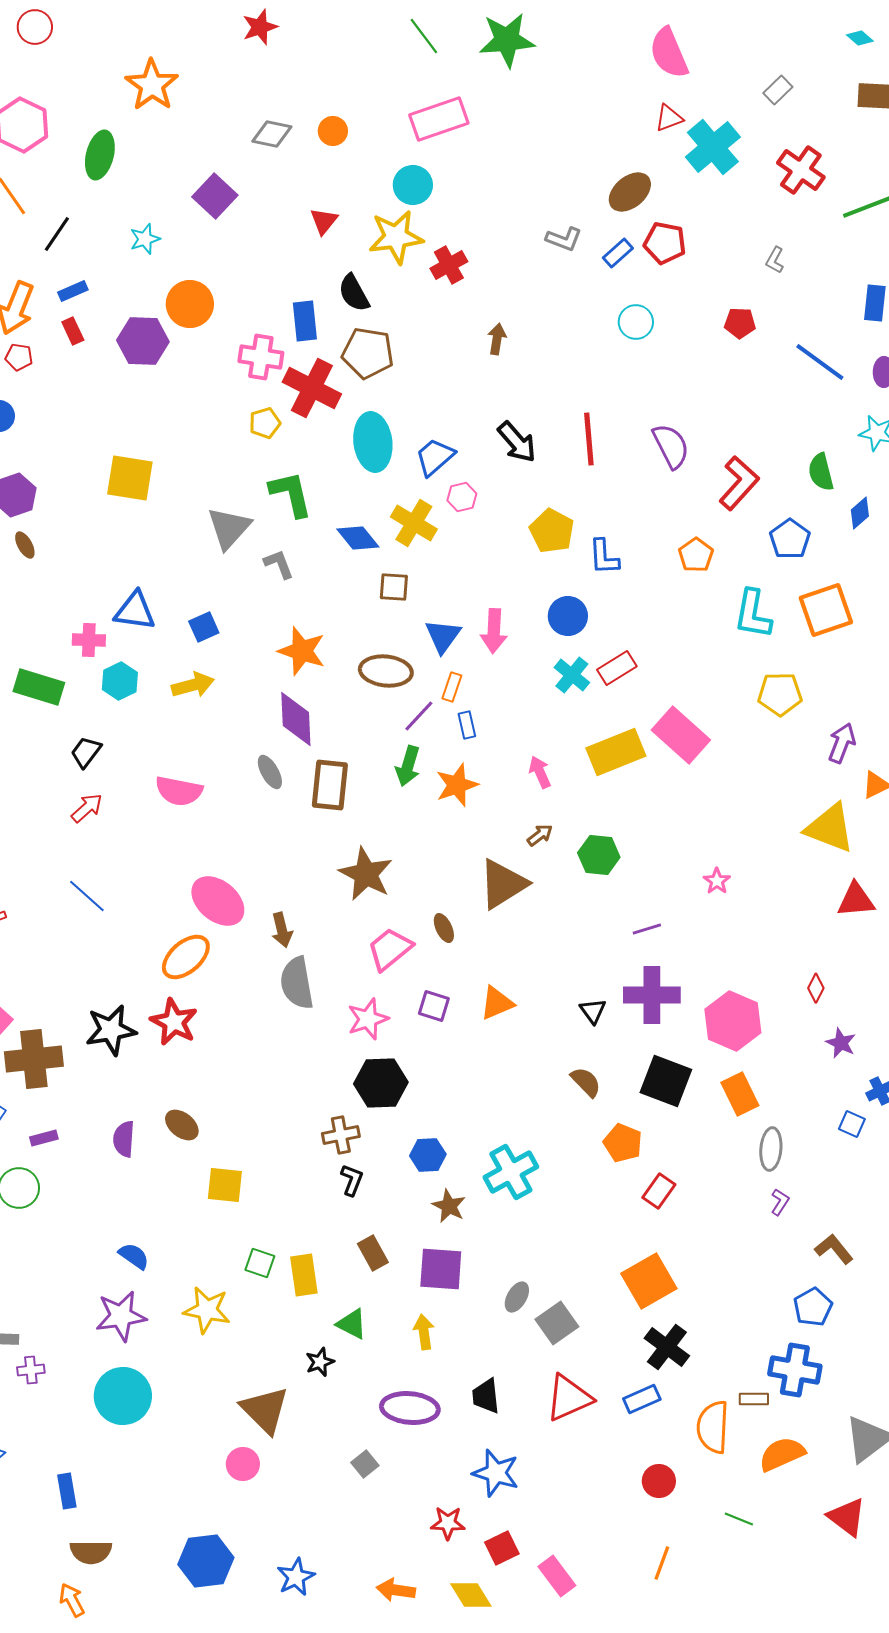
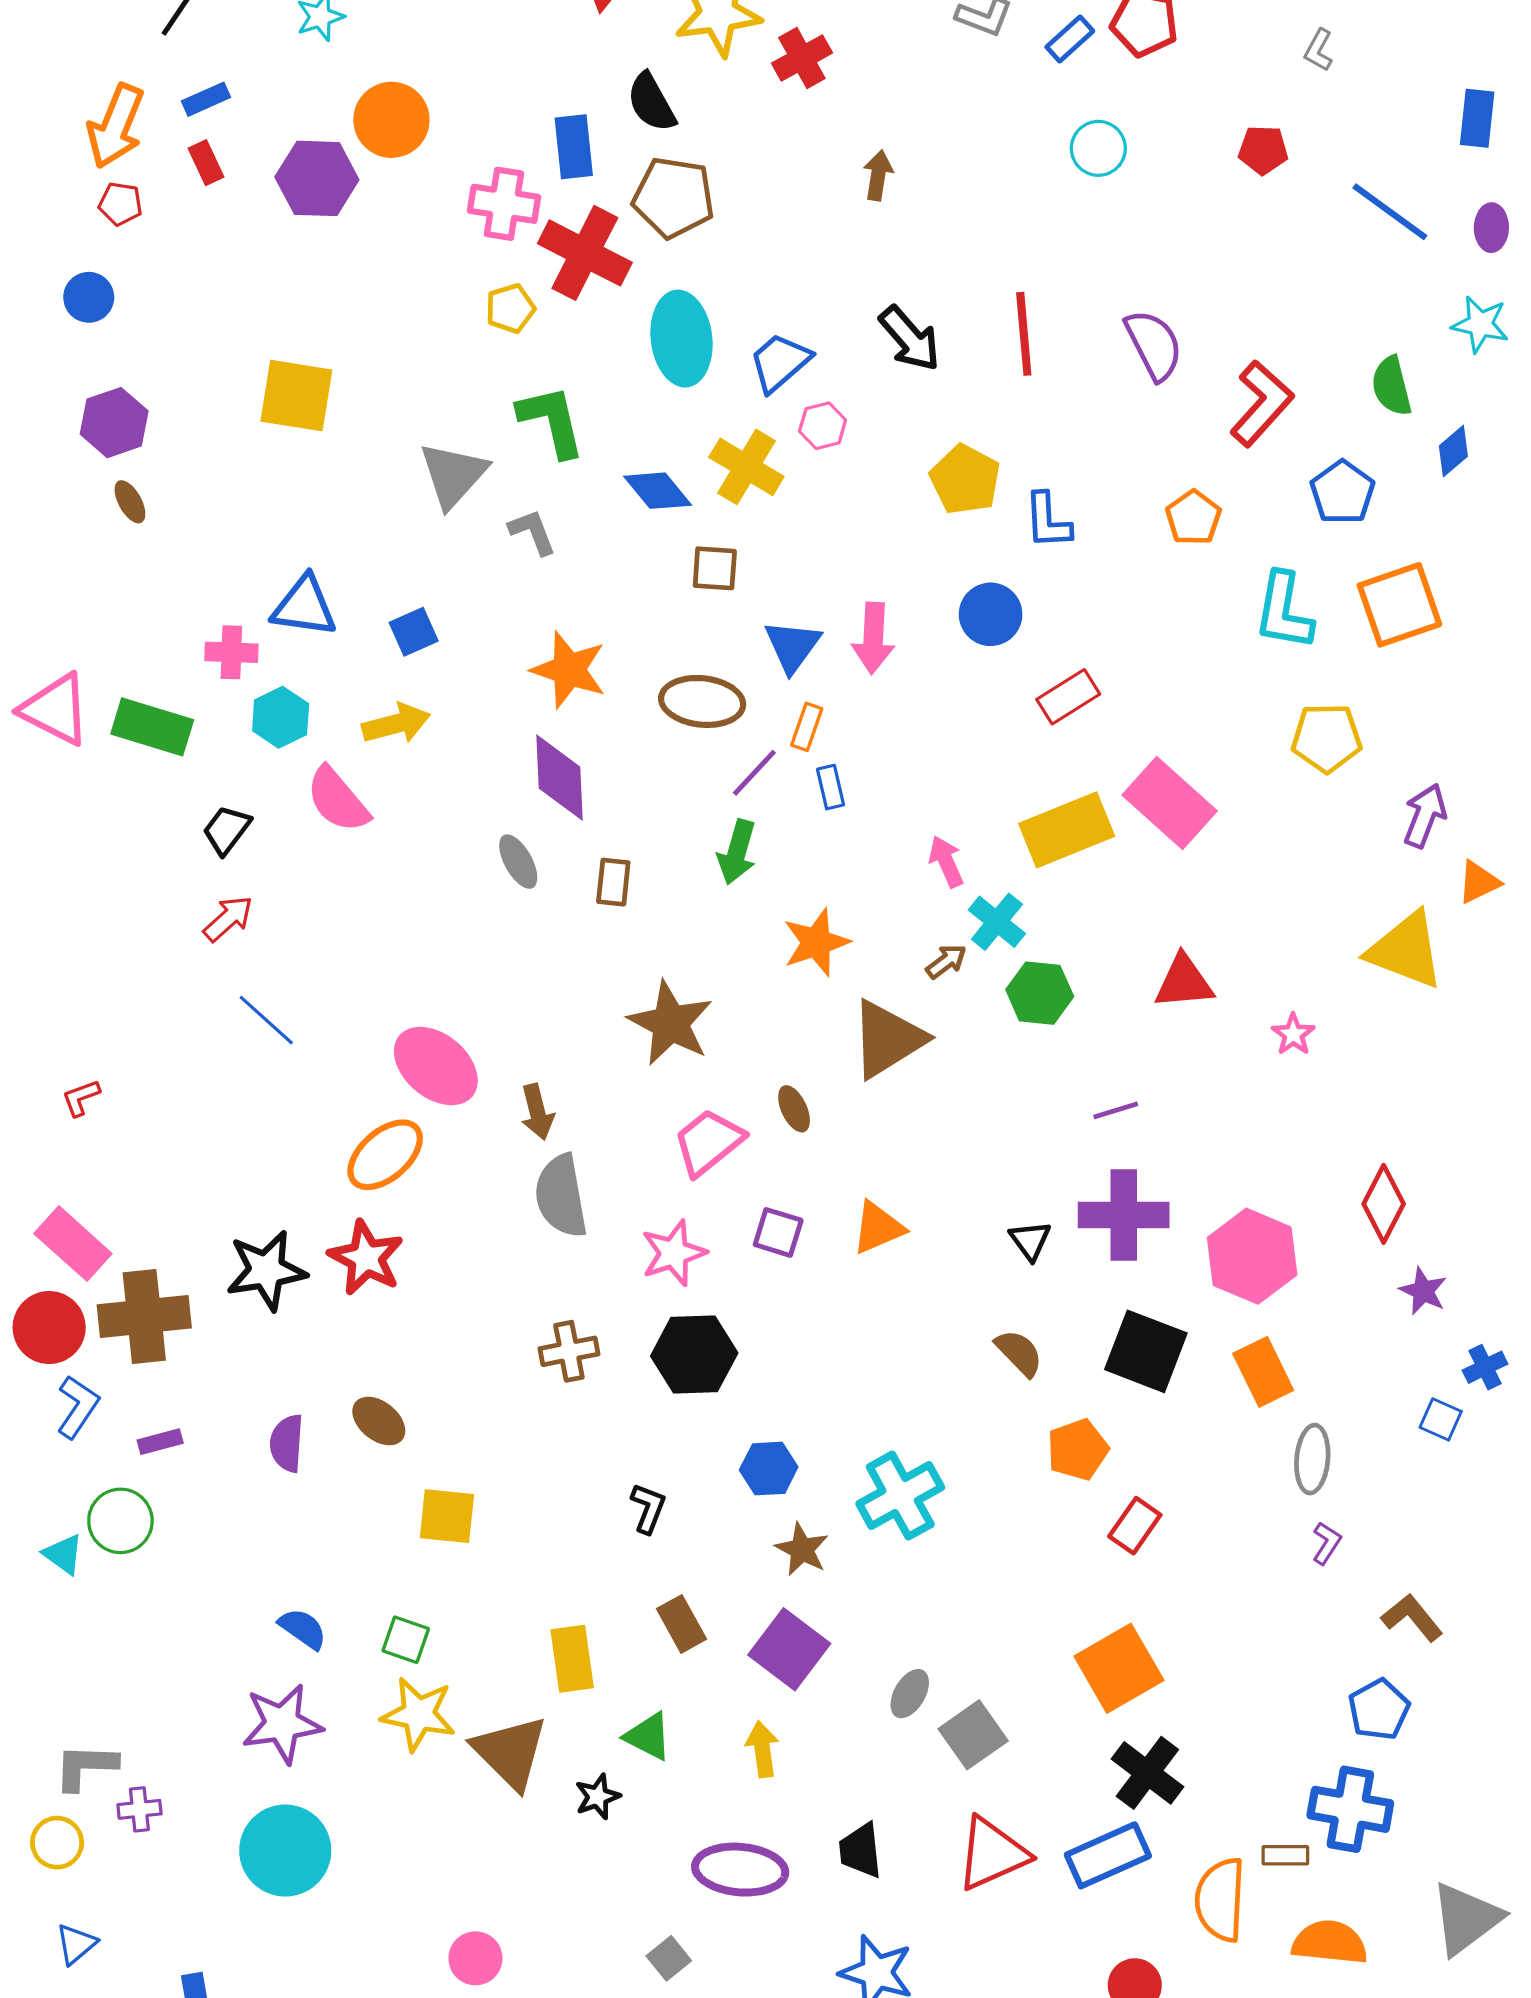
cyan cross: (572, 675) -> (997, 922), moved
brown rectangle: (330, 785) -> (613, 882), size x0.6
orange star: (457, 785) -> (816, 942), moved
pink semicircle: (179, 791) -> (338, 800), moved, turned 39
pink star: (717, 881) -> (1293, 1034), moved
blue line: (87, 896) -> (266, 1020), moved
red triangle: (856, 900) -> (1184, 982), moved
red diamond: (816, 988) -> (1384, 1204), size x1.6
brown cross: (341, 1135) -> (569, 1351), moved
orange pentagon: (623, 1143) -> (1078, 1450), turned 30
green square: (260, 1263) -> (406, 1640), moved
purple square: (441, 1269) -> (789, 1649), turned 33
blue rectangle: (642, 1399) -> (1108, 1855), size x1.4
brown triangle: (265, 1410) -> (510, 1752), moved
orange semicircle: (782, 1454) -> (1330, 1942), turned 30

